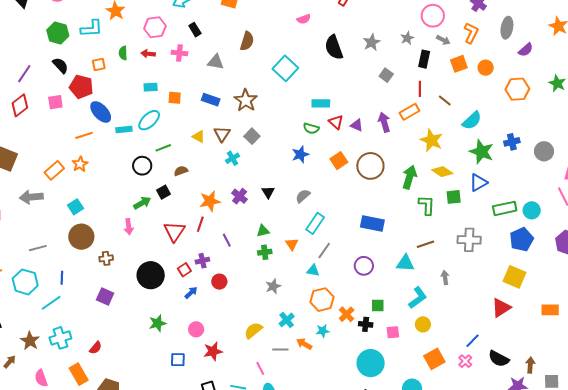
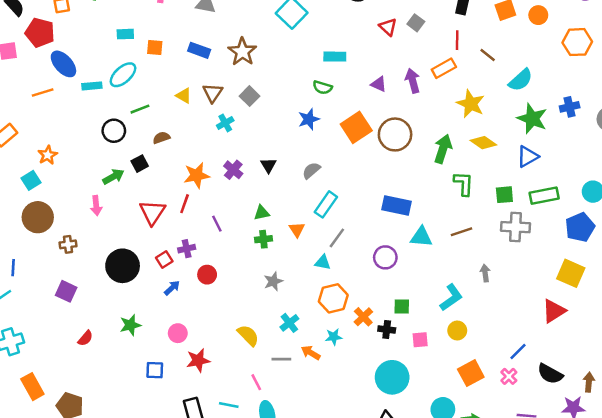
red triangle: (336, 122) -> (388, 27), moved
orange square: (339, 161) -> (356, 127), size x1.4
orange star: (80, 164) -> (48, 155), moved
green square: (454, 197) -> (504, 195), moved
green rectangle: (505, 208) -> (544, 196), moved
cyan triangle: (405, 263) -> (421, 237), moved
yellow semicircle: (253, 330) -> (248, 335), turned 84
red semicircle: (96, 348) -> (85, 338), moved

